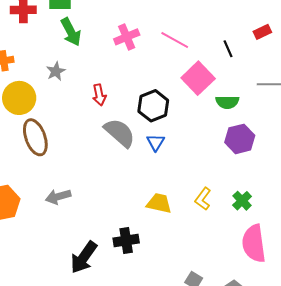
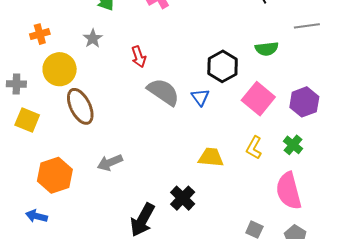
pink square: (198, 78) -> (258, 99), moved
black hexagon: (153, 106) -> (223, 66), moved
purple hexagon: (240, 139) -> (304, 102), moved
black cross: (126, 240) -> (183, 198), turned -30
pink semicircle: (254, 244) -> (289, 191), moved

